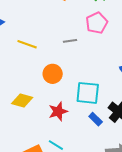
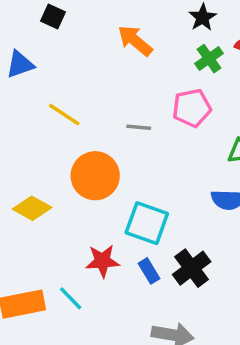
orange circle: (53, 74) -> (95, 176), size x1.4
red star: (58, 111) -> (103, 261), moved

